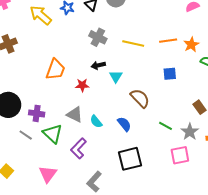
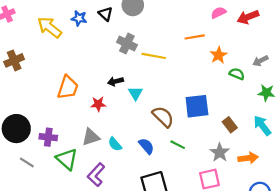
gray cross: (98, 37) -> (127, 44), moved
orange line: (168, 41) -> (195, 37), moved
blue square: (170, 74) -> (197, 106), moved, size x1.6
gray triangle: (75, 115) -> (91, 137), turned -42
green line: (165, 126) -> (178, 145), moved
gray line: (26, 135) -> (27, 162), moved

